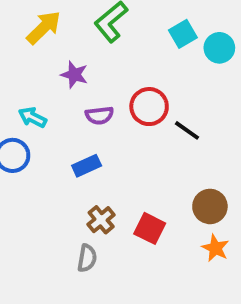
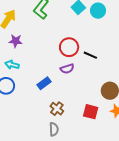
purple star: (74, 75) -> (16, 41), moved
purple semicircle: (99, 115) -> (67, 69), moved
red square: (150, 228) -> (91, 112), moved

